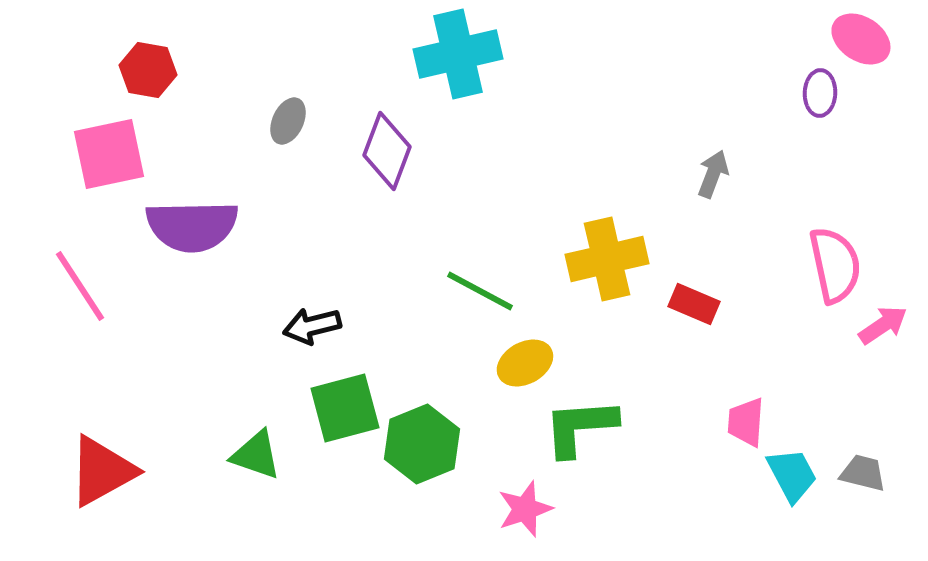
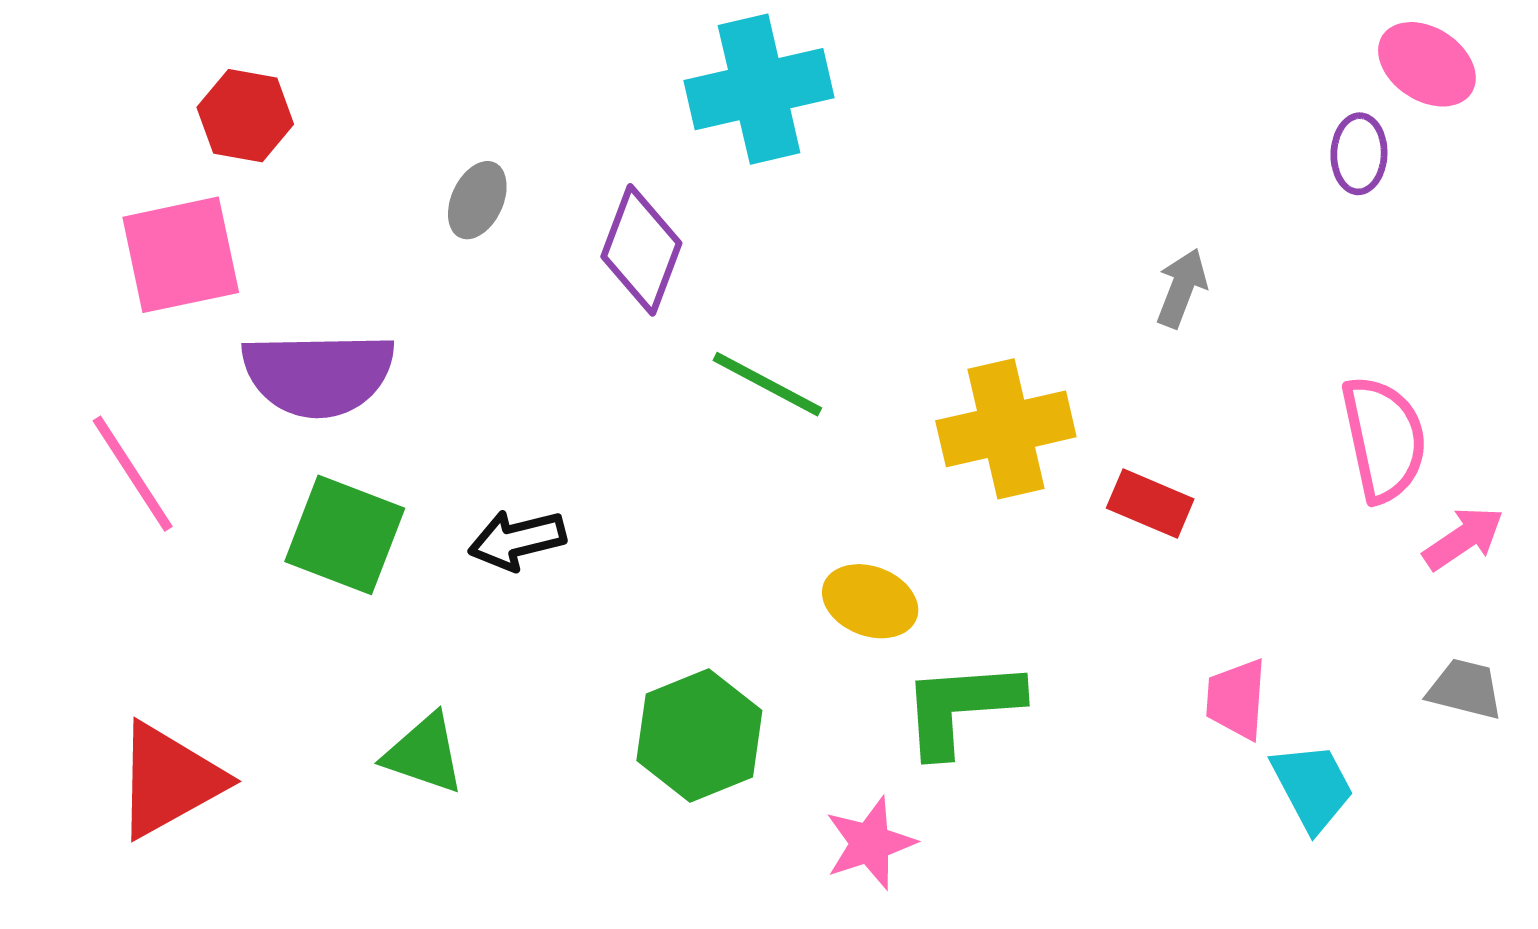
green line: (480, 291) -> (767, 384), moved
yellow ellipse: (525, 363) -> (870, 601), turned 50
green square: (345, 408) -> (345, 535), moved, turned 36
gray trapezoid: (863, 473) -> (1465, 689), moved

